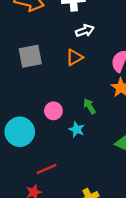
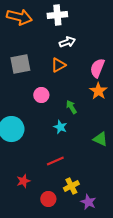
pink circle: (53, 111) -> (41, 95), moved
red line: (46, 169) -> (55, 161), moved

